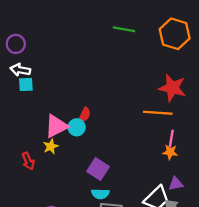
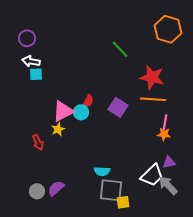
green line: (124, 29) -> (120, 49), moved, turned 36
red star: (172, 88) -> (152, 77), moved
purple square: (98, 169) -> (118, 107), moved

